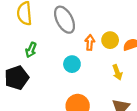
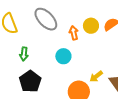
yellow arrow: (117, 72) -> (96, 76), moved, turned 88
black pentagon: (17, 78) -> (30, 81), moved

